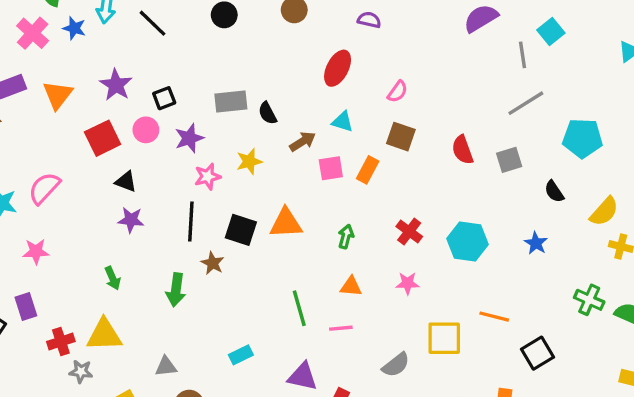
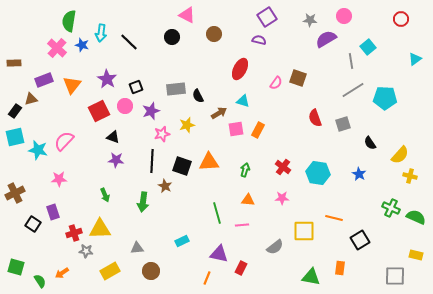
brown square: (401, 137) -> (298, 78), moved
cyan pentagon: (583, 138) -> (385, 98), moved

